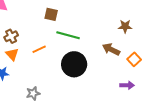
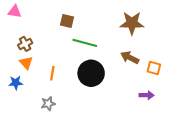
brown star: (125, 26) -> (132, 23), moved, size x1.6
orange line: (39, 49) -> (52, 73), moved, turned -56
orange square: (134, 59) -> (154, 68), turned -32

